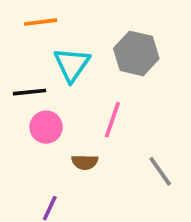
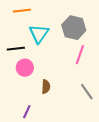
pink line: (112, 120) -> (80, 55), moved
brown semicircle: (85, 162) -> (46, 87), turned -88

